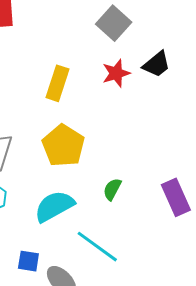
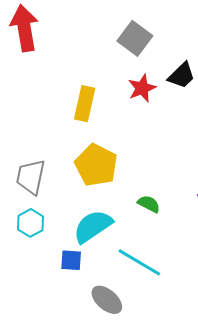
green semicircle: (112, 189) -> (149, 204), turned 95
blue square: (28, 261) -> (71, 260), moved

